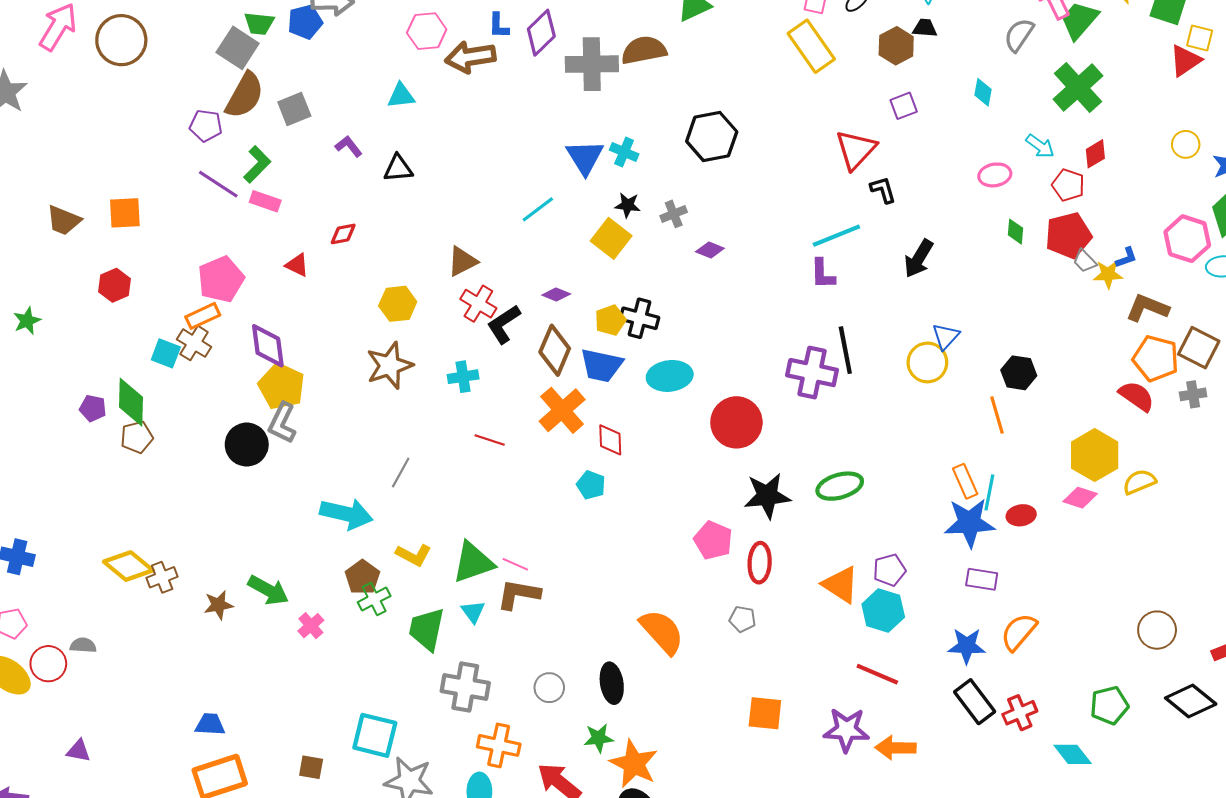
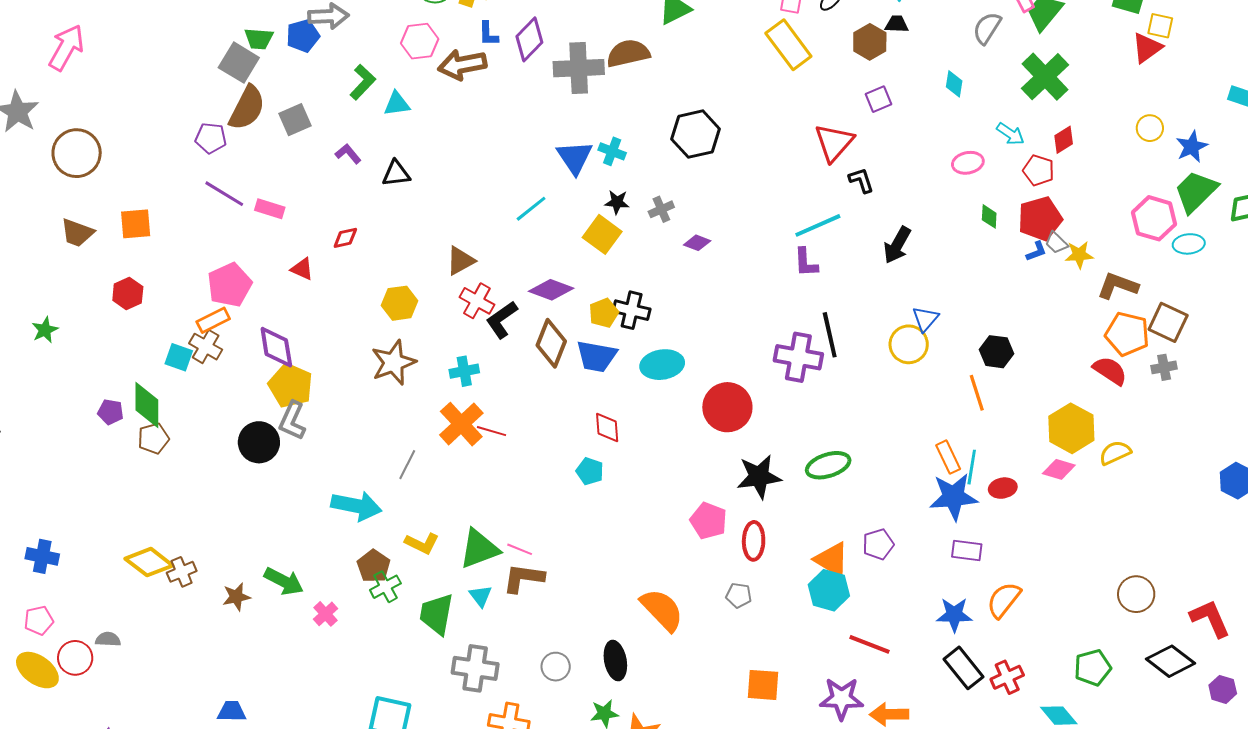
brown circle: (121, 40) -> (77, 153), moved
green L-shape: (257, 164) -> (363, 82), moved
blue L-shape: (1126, 258) -> (1036, 251), moved
purple diamond: (556, 294) -> (551, 290), size x1.6
orange cross: (562, 410) -> (461, 424), moved
cyan hexagon: (883, 611) -> (829, 590), moved

